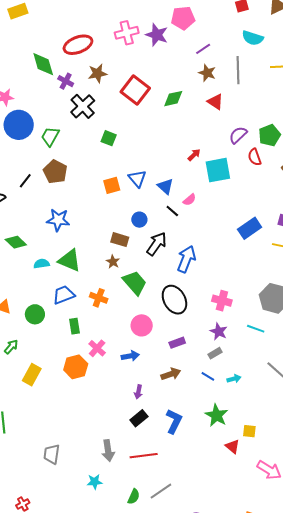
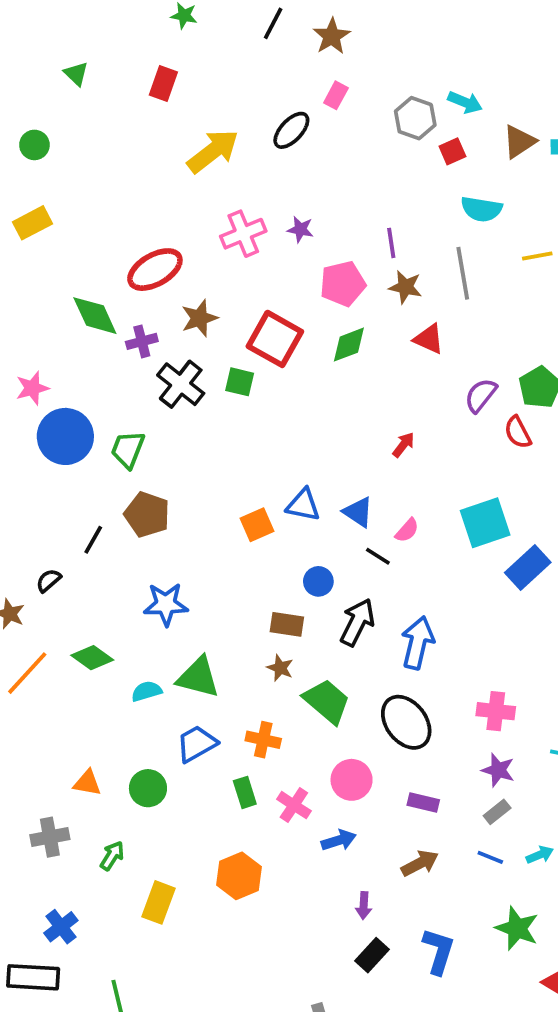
pink pentagon: (183, 18) -> (343, 284), moved
purple star: (157, 35) -> (300, 229), size x0.6
purple line: (203, 49) -> (391, 243), turned -56
purple cross: (66, 81) -> (142, 341), turned -35
green square: (109, 138) -> (240, 382), moved
cyan square: (218, 170) -> (485, 523), moved
blue triangle: (137, 179) -> (303, 505), turned -30
green rectangle: (75, 326) -> (245, 792), moved
purple rectangle: (177, 343) -> (423, 803), turned 42
pink cross: (97, 348) -> (294, 805), moved

